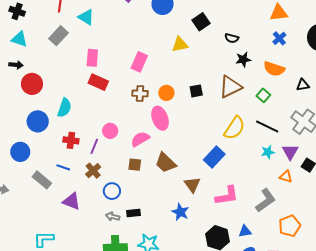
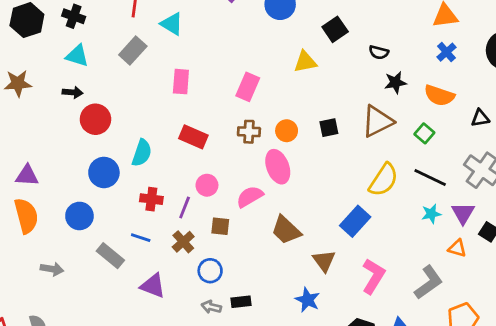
red rectangle: (98, 82) -> (193, 137), moved
brown square: (135, 165) -> (220, 226), moved
pink L-shape: (227, 196) -> (373, 276), turned -50

